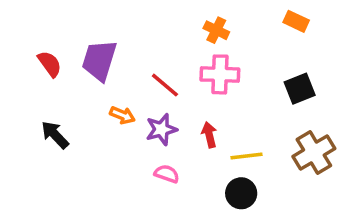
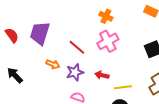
pink cross: (220, 74) -> (108, 41), turned -30
red arrow: (209, 135) -> (102, 75), turned -64

